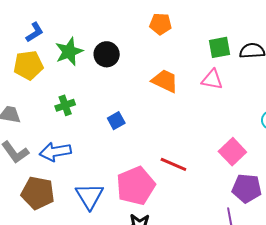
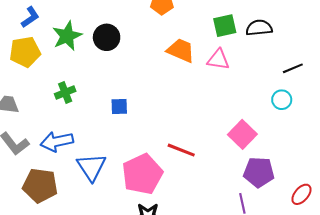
orange trapezoid: (165, 81) -> (181, 50), moved
blue square: (116, 121) -> (119, 107), turned 30
blue triangle: (90, 196) -> (91, 167), moved

